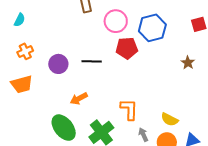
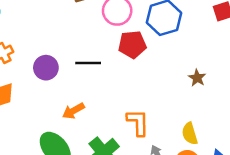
brown star: (188, 63) -> (197, 78), moved
yellow semicircle: (170, 119) -> (190, 134), turned 48

